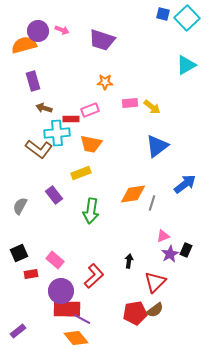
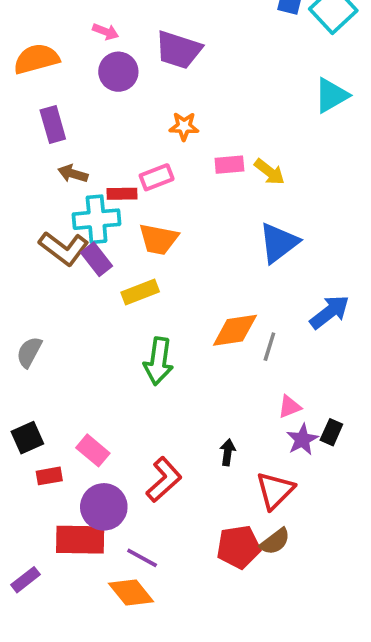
purple circle: (38, 31) -> (118, 72), moved
purple rectangle: (54, 195) -> (97, 259), moved
red rectangle: (67, 309) -> (80, 540), moved

